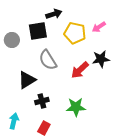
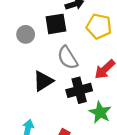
black cross: (42, 101) -> (79, 90), moved, size x1.5
green star: (76, 107) -> (100, 112), turned 30

